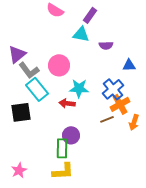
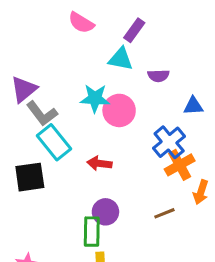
pink circle: (59, 65) -> (119, 110), moved
cyan star: (79, 88) -> (95, 98), moved
brown line: (107, 119) -> (164, 213), moved

